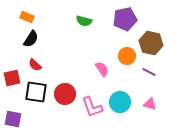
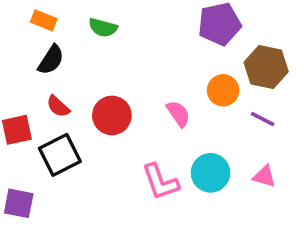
green semicircle: (84, 21) -> (103, 28), moved
black square: (36, 92) -> (60, 155), turned -35
red circle: (65, 94) -> (112, 115), moved

